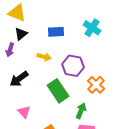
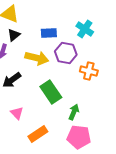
yellow arrow: (44, 57) -> (37, 58), size x1.6
purple hexagon: (73, 66) -> (66, 53), moved
orange cross: (96, 85) -> (89, 71), moved, turned -30

